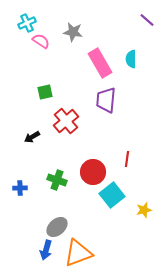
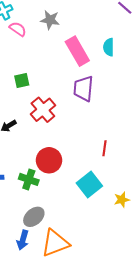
red circle: (93, 172) -> (49, 160), moved
green cross: (57, 180) -> (29, 179), moved

